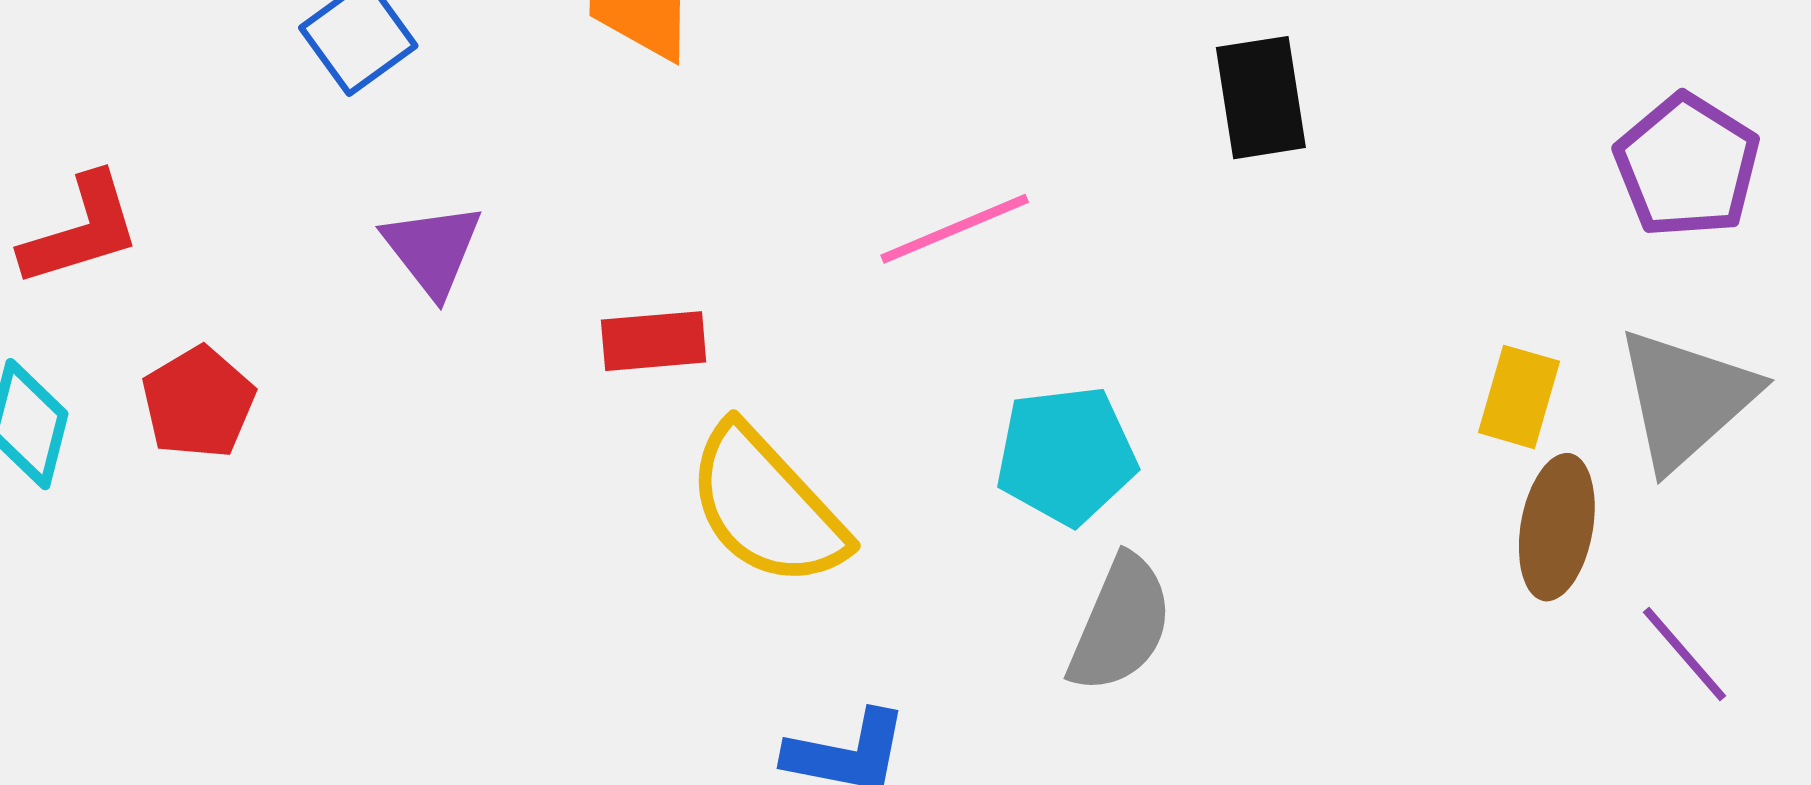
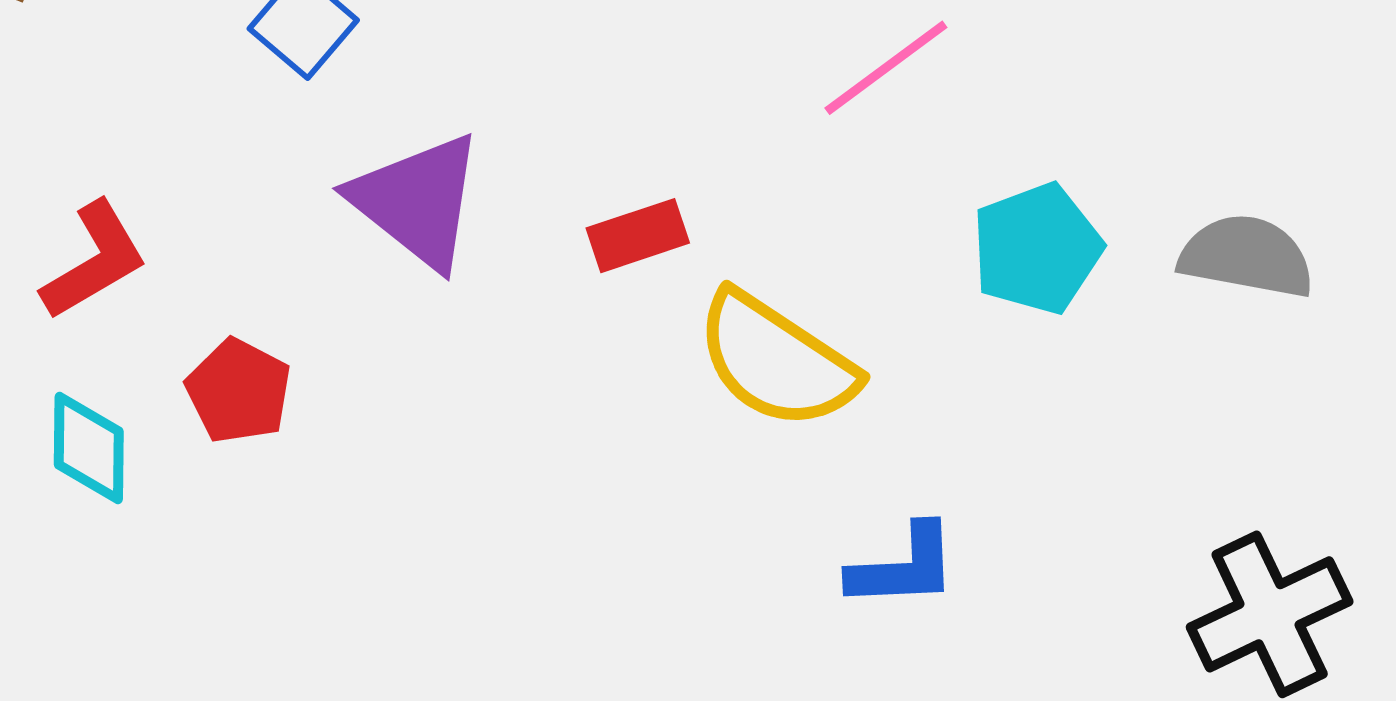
purple triangle: (433, 250) -> (417, 201), size x1.5
gray semicircle: (1120, 624) -> (1247, 256), moved, turned -89

